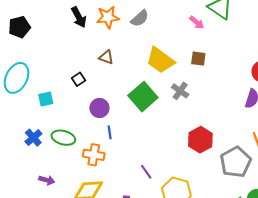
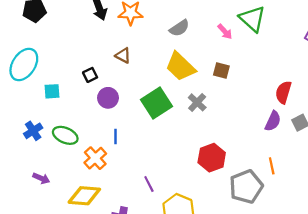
gray semicircle: (140, 18) -> (179, 28), moved
purple circle: (99, 108) -> (108, 98), moved
orange cross: (94, 155) -> (95, 158), turned 30

